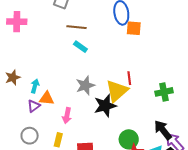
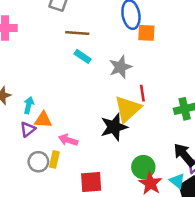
gray star: (85, 85) -> (120, 67), moved
pink arrow: (67, 116) -> (68, 140), turned 98
gray circle: (30, 136) -> (38, 162), moved
yellow rectangle: (58, 140) -> (54, 159), moved

